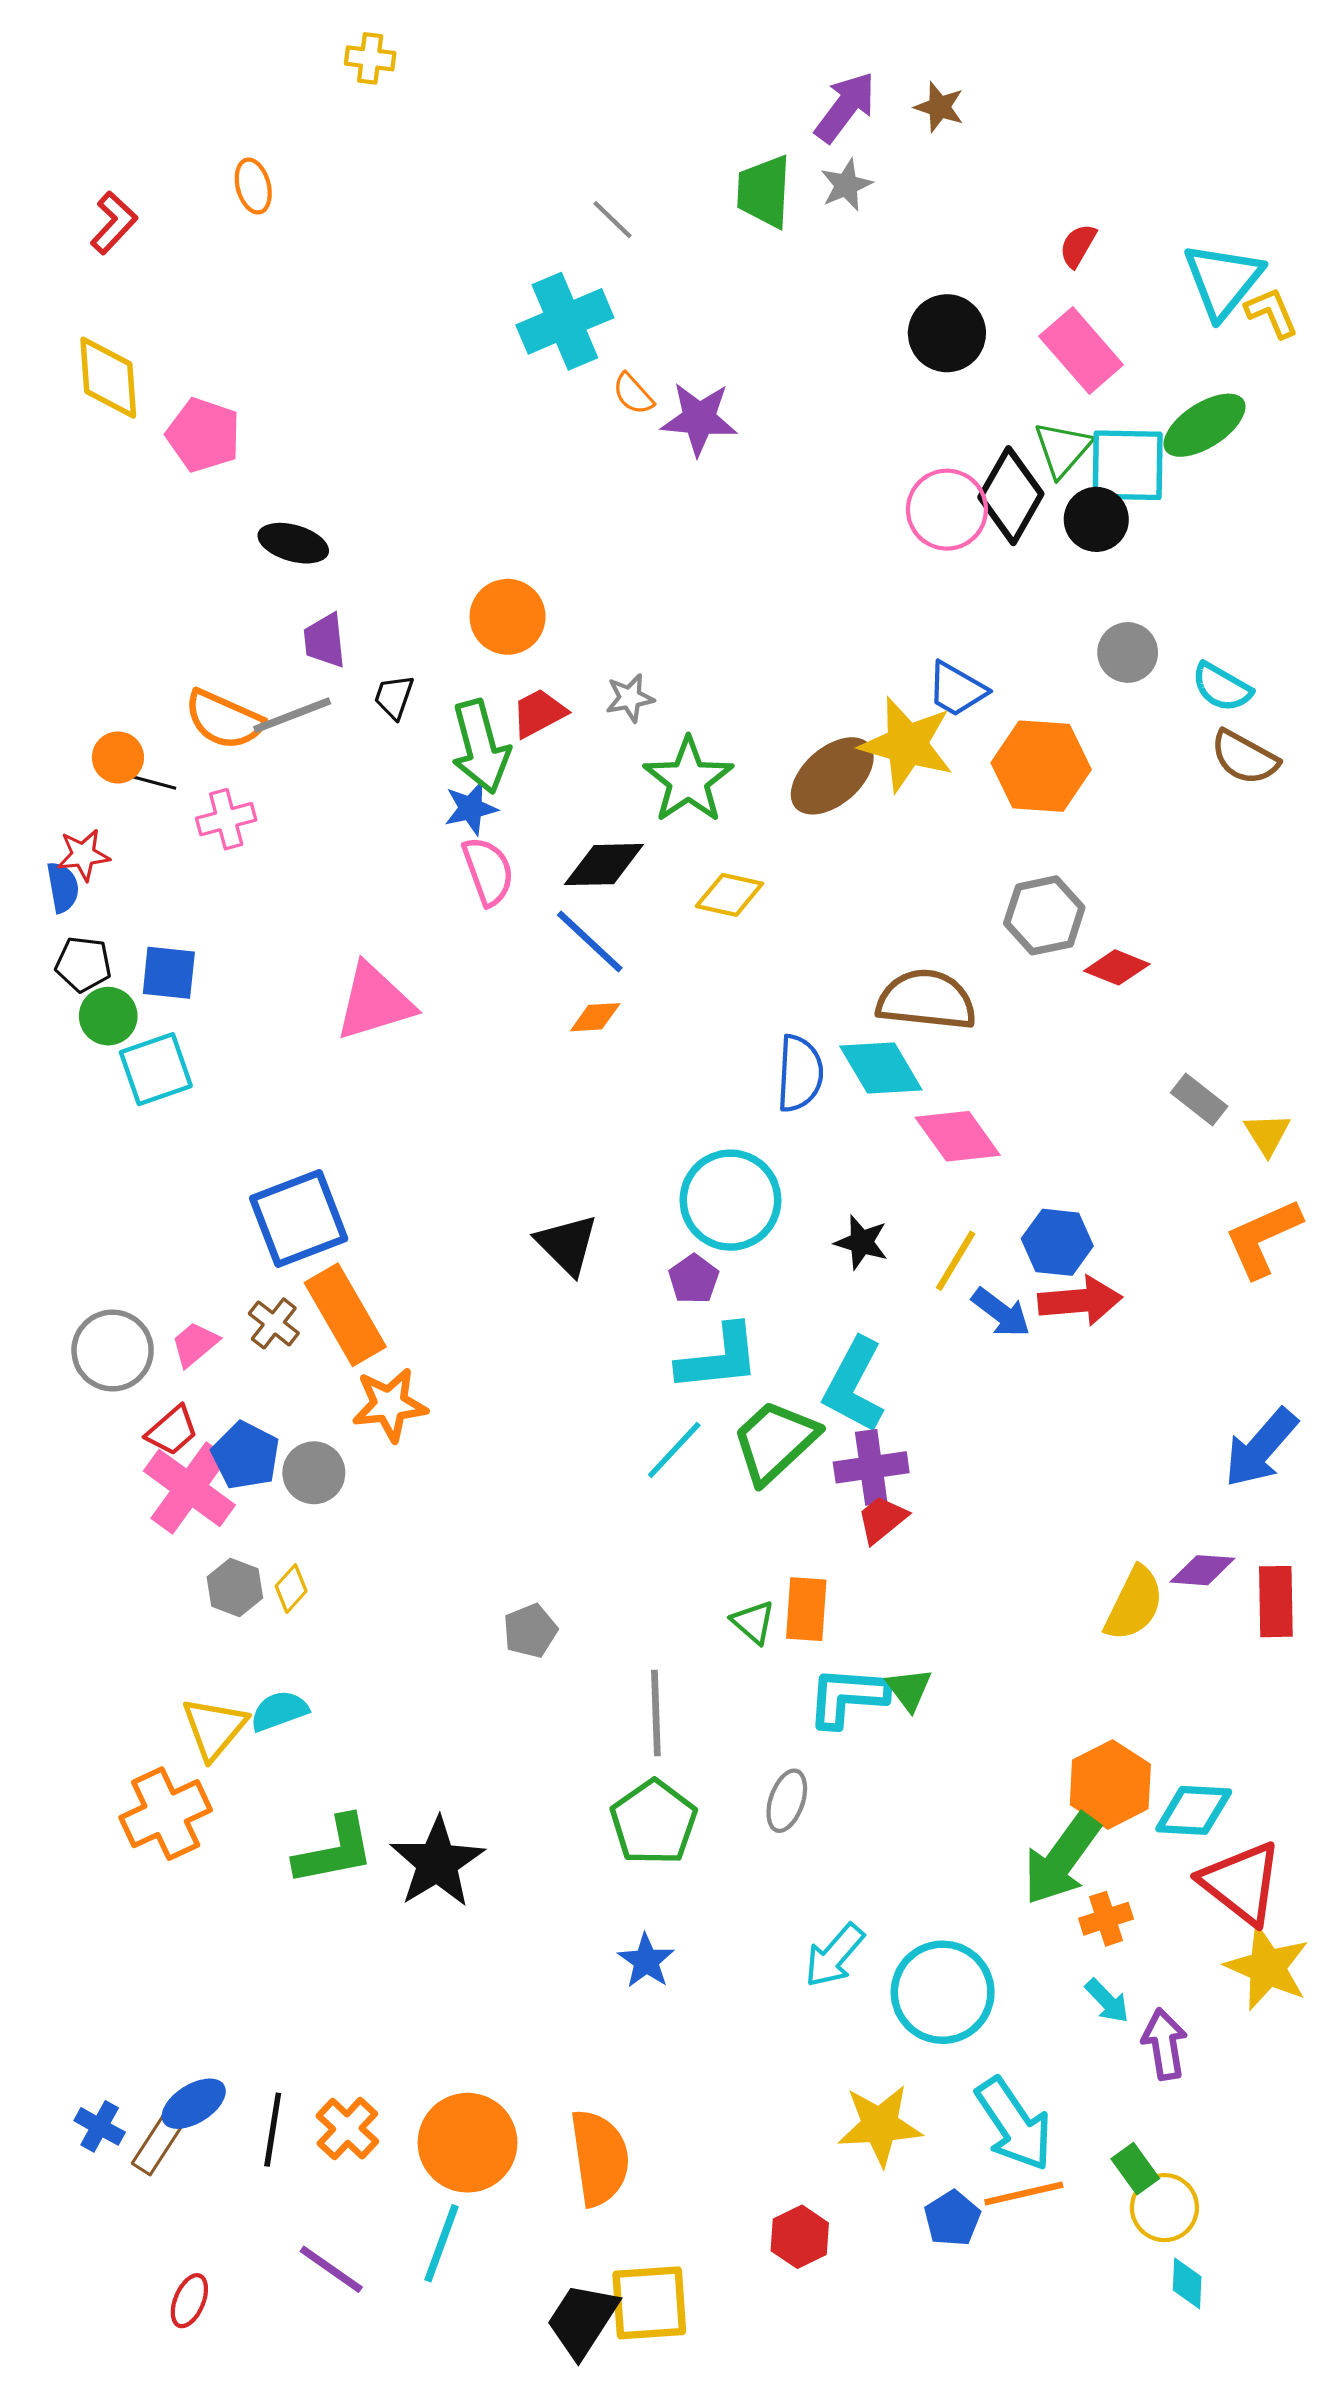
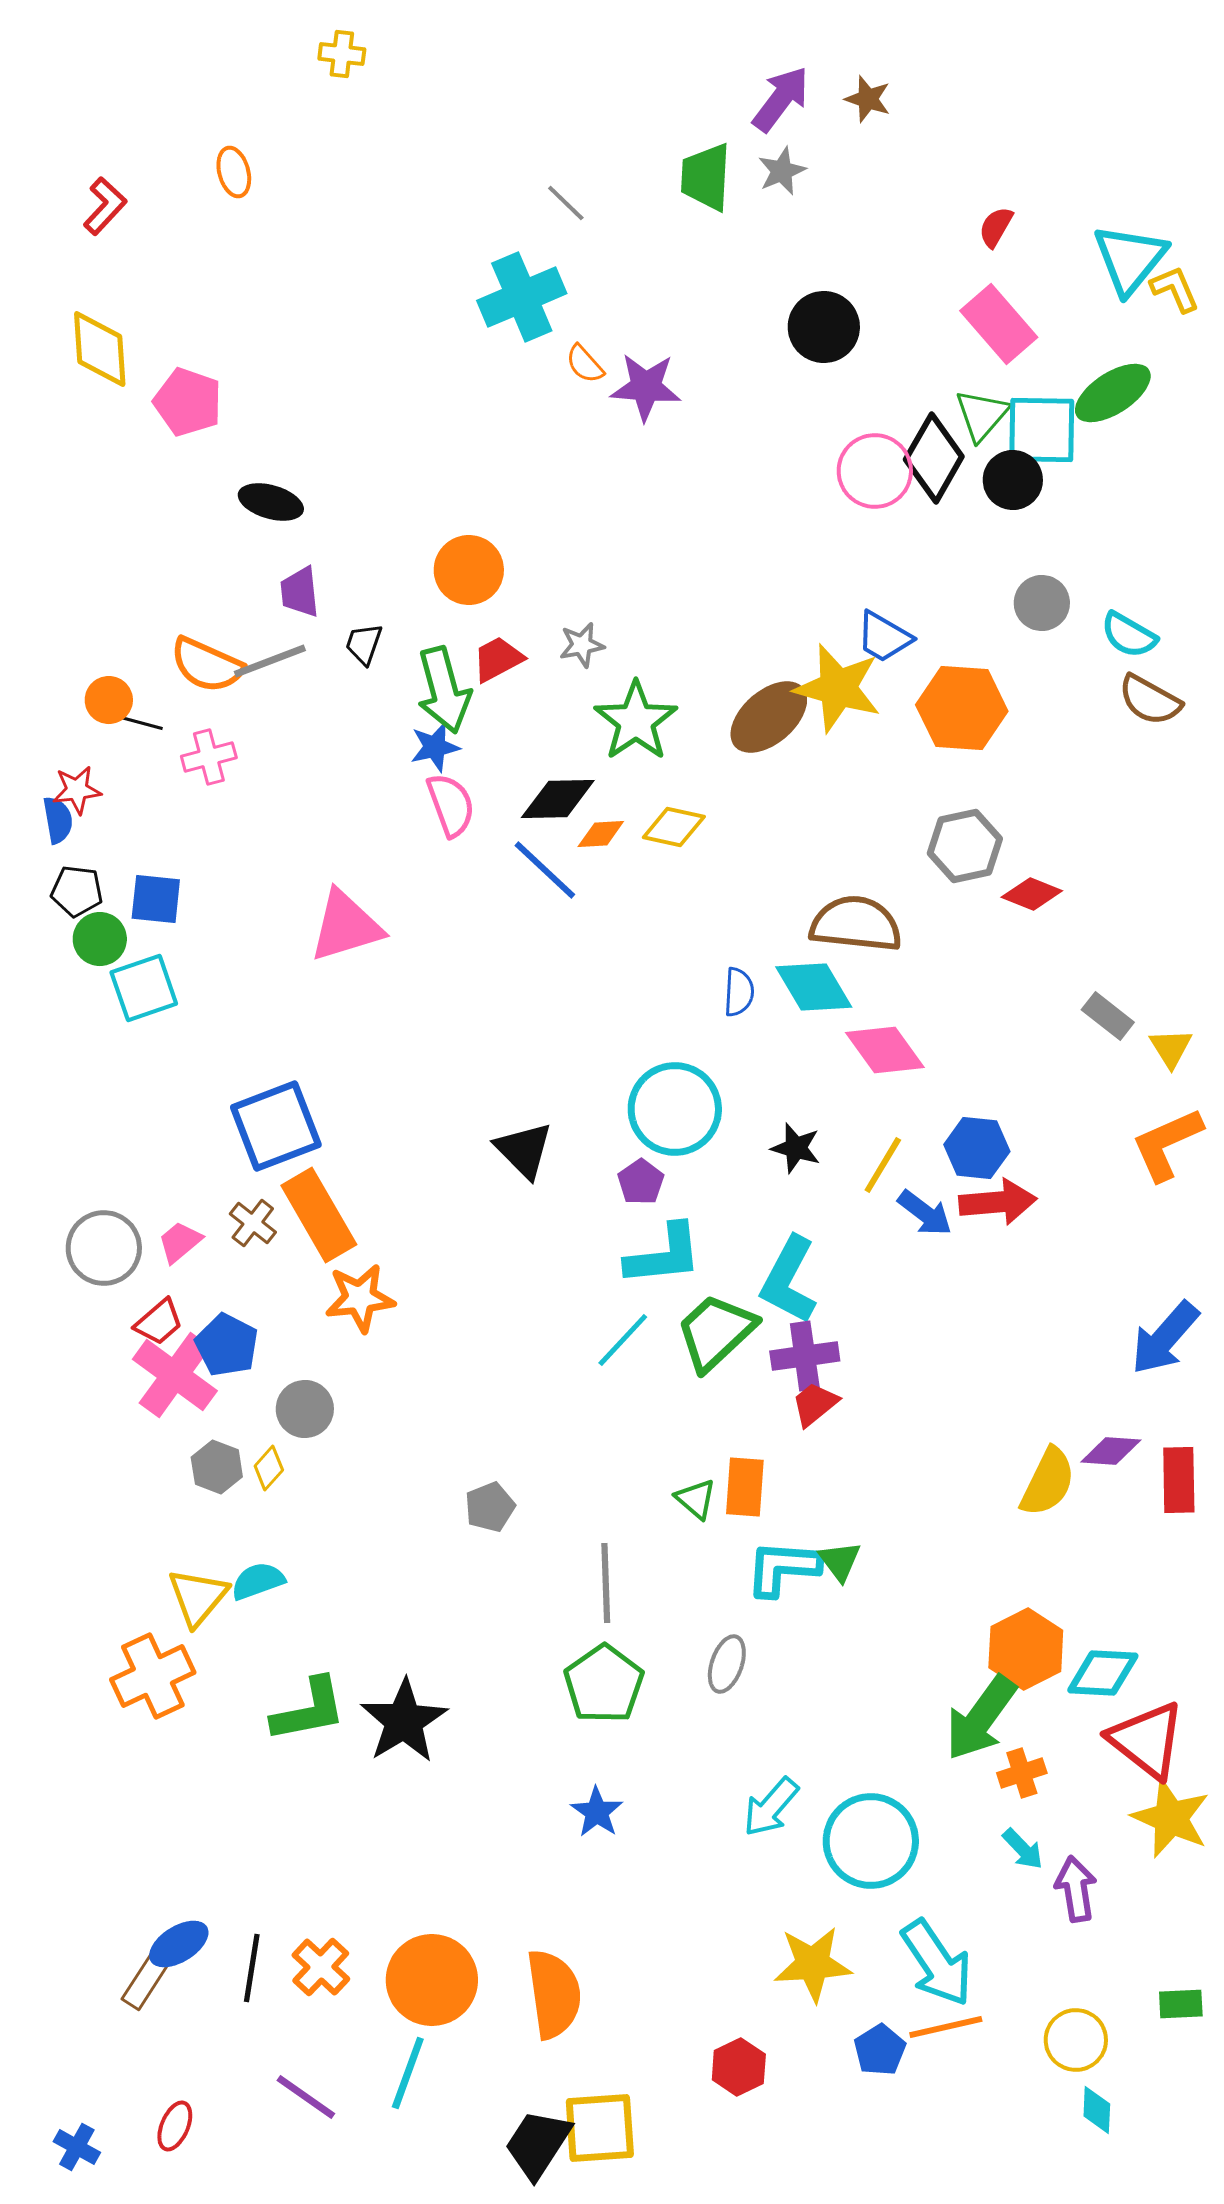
black circle: (947, 333) -> (824, 327), moved
orange diamond: (595, 1017) -> (601, 834), moved
blue semicircle: (800, 1073) -> (739, 992), size x0.7
gray circle: (314, 1473) -> (305, 1409), moved
blue cross: (100, 2126) -> (77, 2147), moved
green rectangle: (1135, 2169) -> (1181, 2004), moved, turned -57

